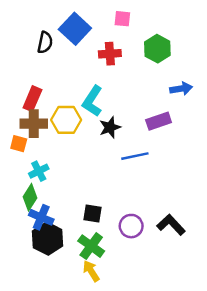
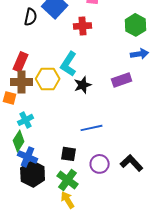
green hexagon: (157, 49) -> (136, 25), moved
blue line: (135, 156) -> (92, 128), moved

